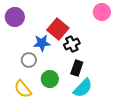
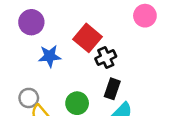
blue star: (42, 43) -> (50, 56), moved
gray circle: (29, 60) -> (29, 98), moved

